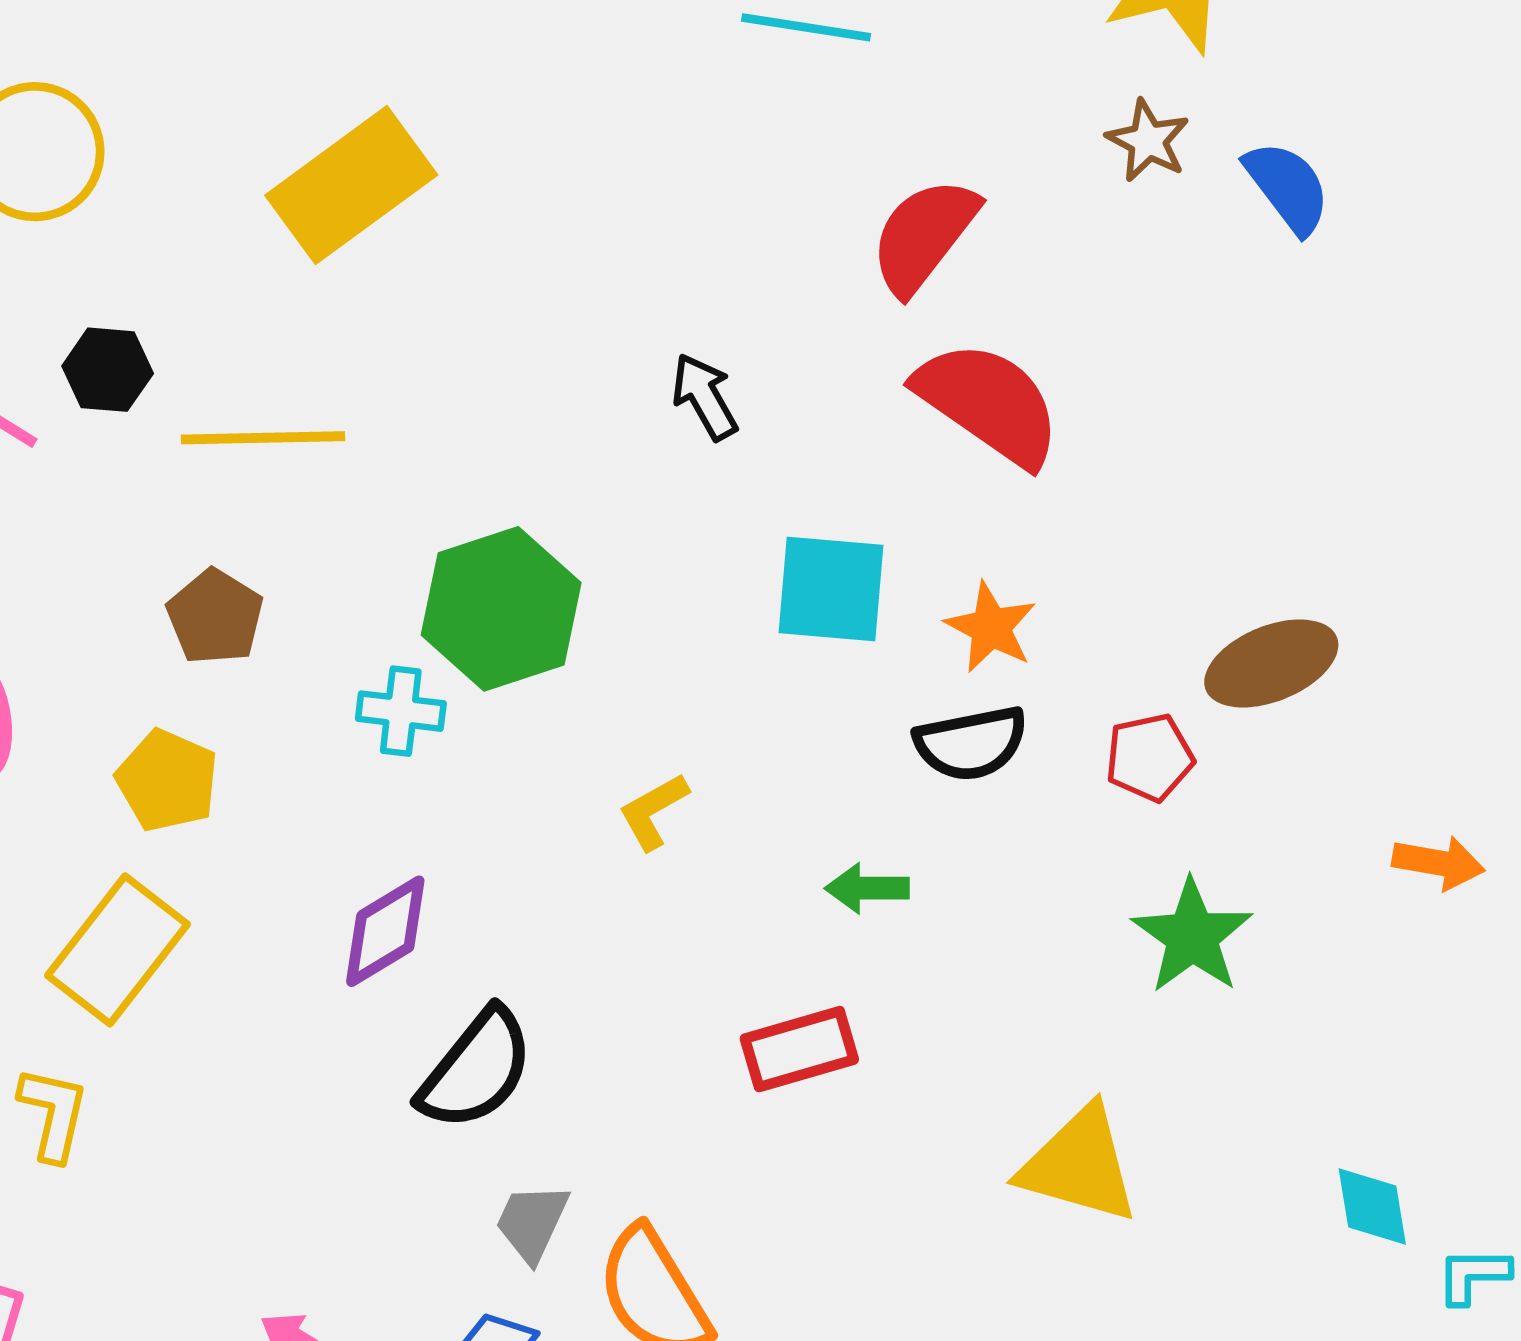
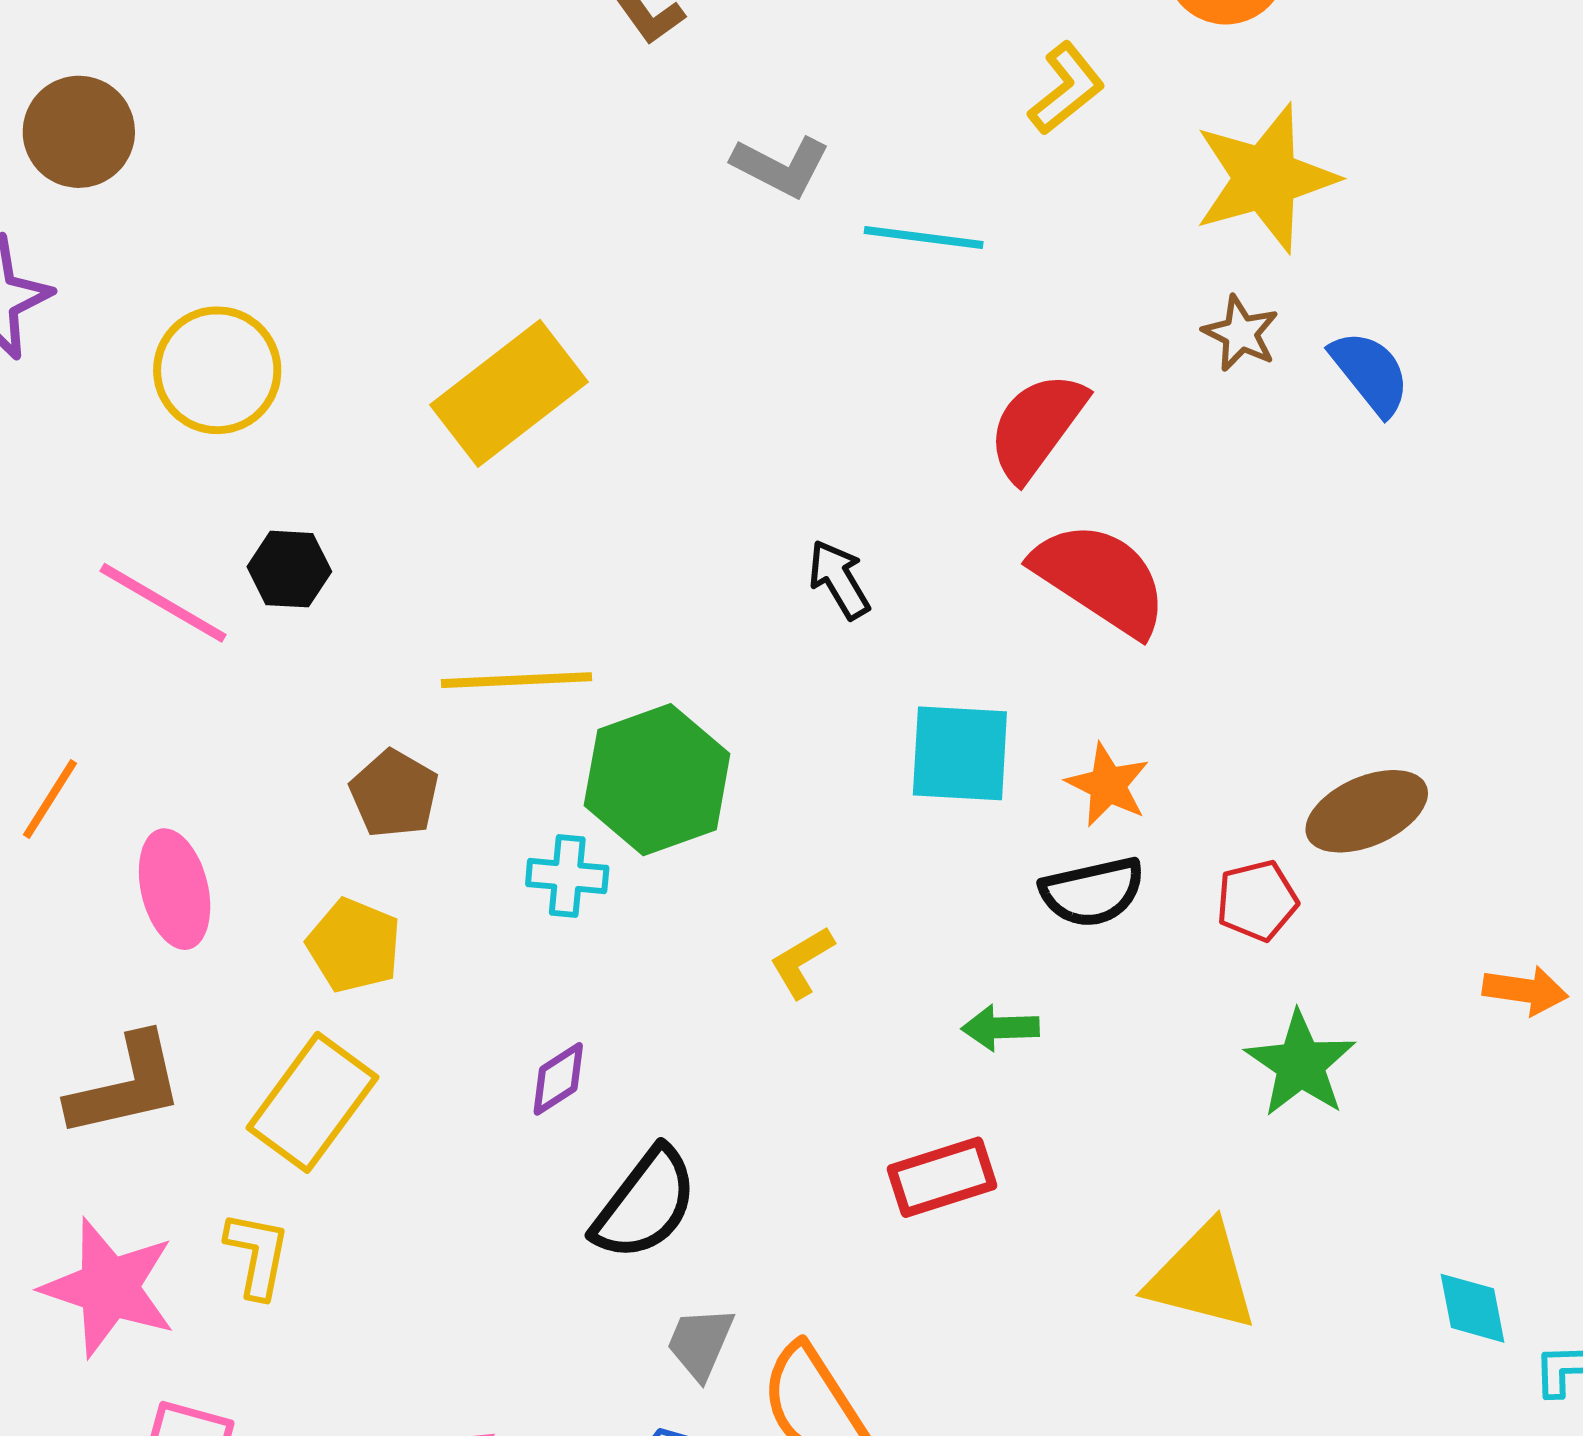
yellow line: (263, 438) -> (516, 680), moved
purple diamond: (385, 931) -> (558, 1079), size x0.7

